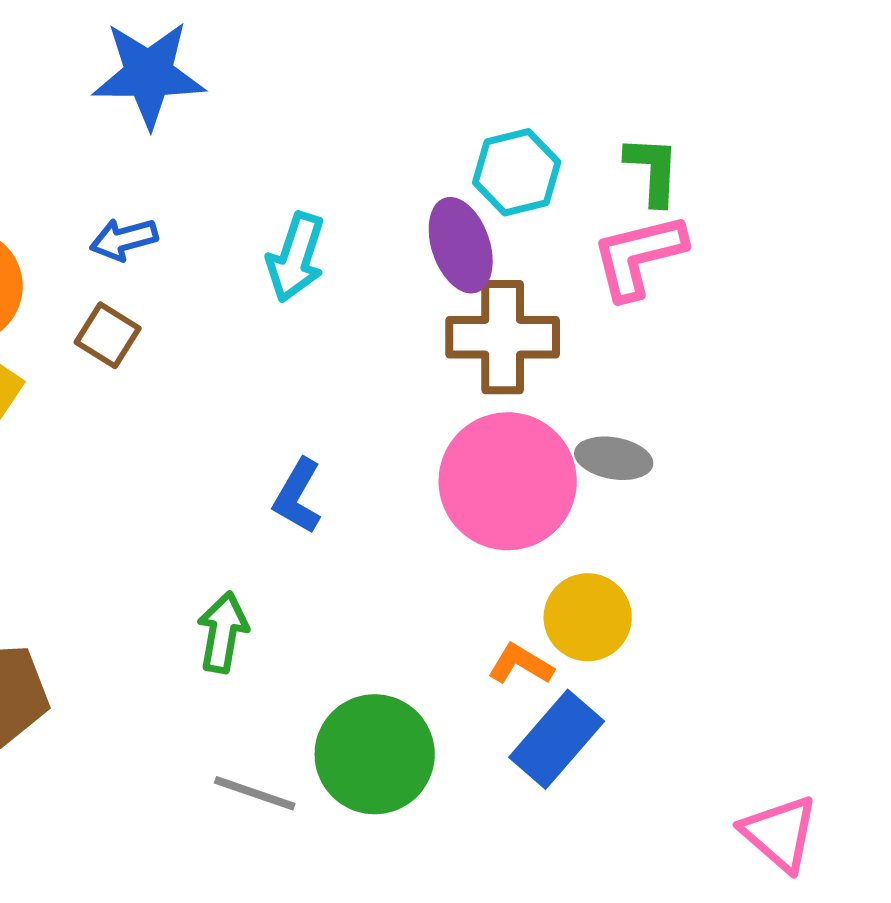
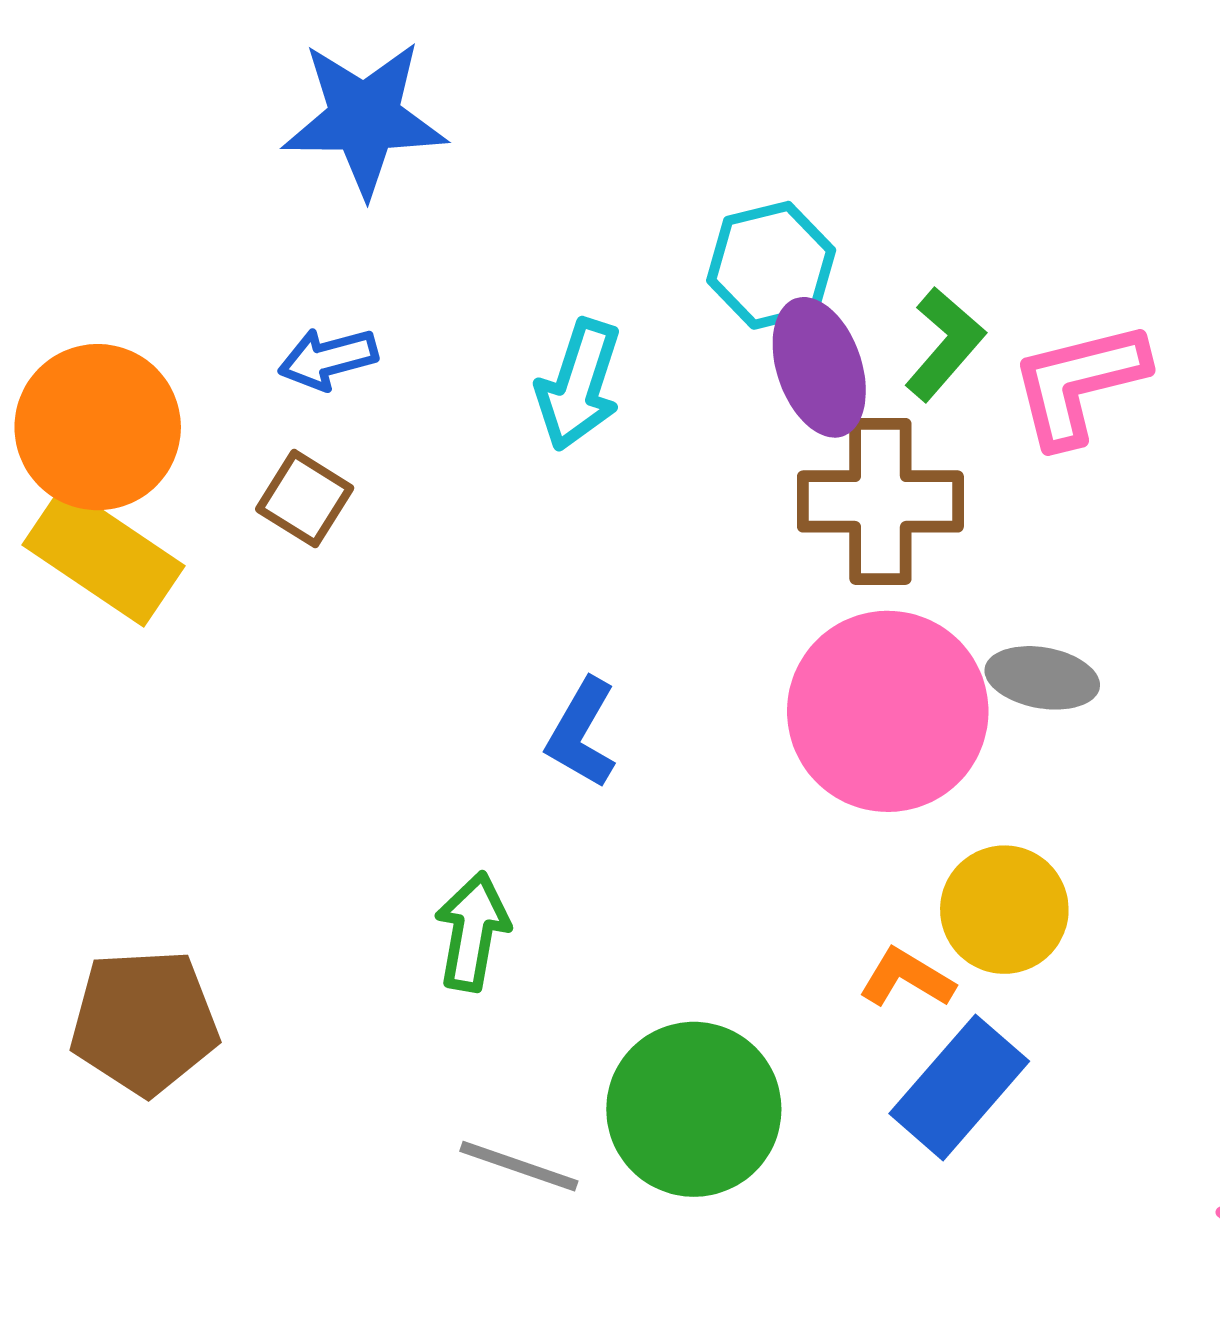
green L-shape: (653, 170) -> (945, 344), moved, turned 38
cyan hexagon: (517, 172) -> (771, 265), moved

